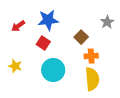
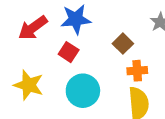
red arrow: (18, 26) -> (33, 28), size x1.5
yellow star: (15, 66) -> (29, 85), size x1.5

